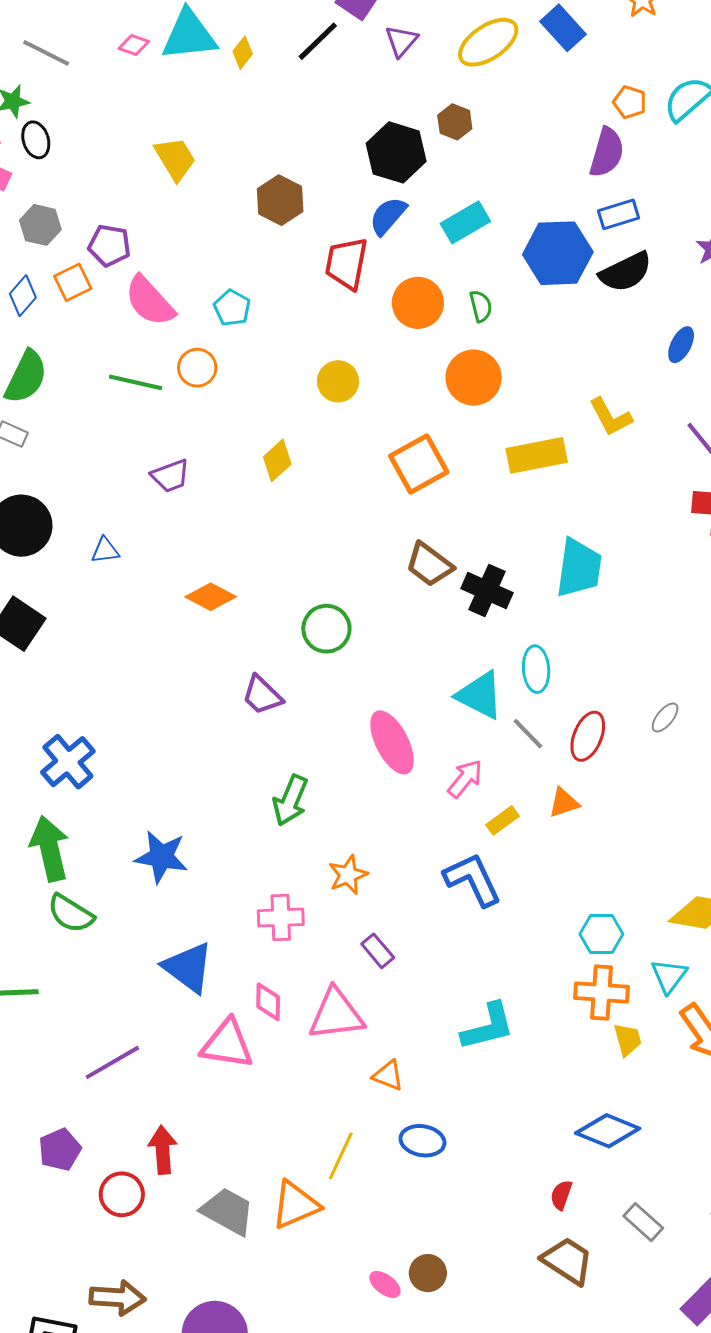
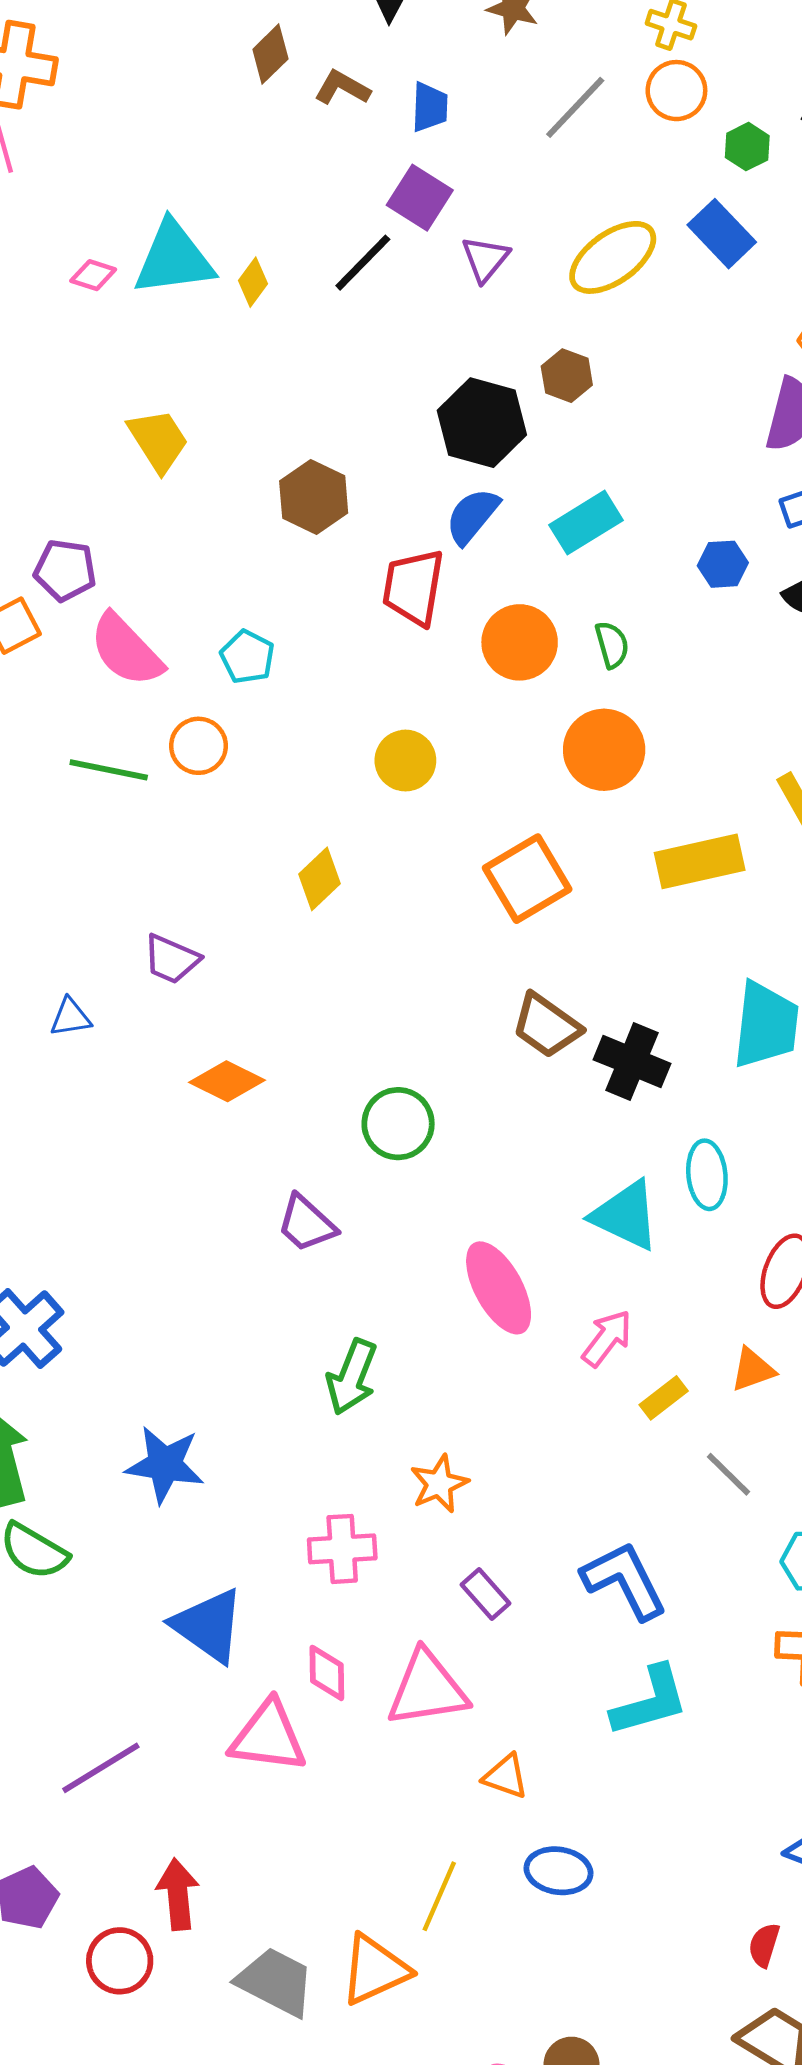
blue hexagon: (558, 253) -> (723, 564), size x0.5
purple trapezoid: (170, 476) -> (171, 959), moved, turned 45
gray line: (528, 734) -> (728, 1474), moved
blue L-shape: (473, 880) -> (624, 1580), moved

